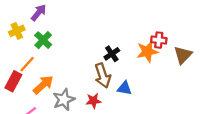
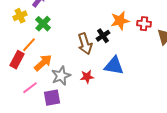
orange star: (147, 52) -> (120, 21), moved
brown arrow: (103, 76) -> (85, 44), moved
blue triangle: (124, 88) -> (114, 66), size x1.5

